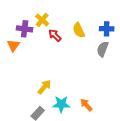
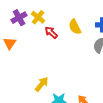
purple cross: (25, 29) -> (19, 18), moved, turned -35

